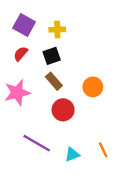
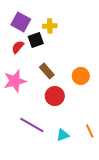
black square: (52, 56) -> (36, 40), moved

